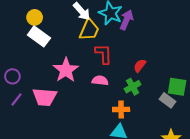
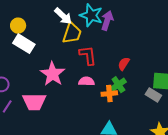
orange cross: (121, 109) -> (109, 94), moved

